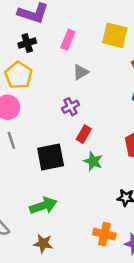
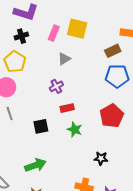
yellow square: (115, 35) -> (77, 29), moved
red rectangle: (84, 134) -> (67, 108), turned 48
black square: (51, 157) -> (41, 126), size x0.7

